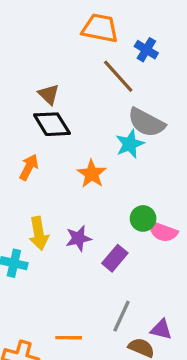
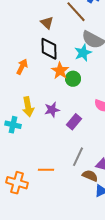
brown triangle: (49, 94) -> (47, 23), moved
black diamond: (52, 124) -> (49, 49), moved, turned 30
green circle: (143, 218) -> (73, 79), moved

